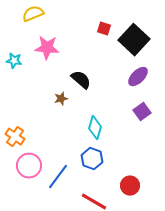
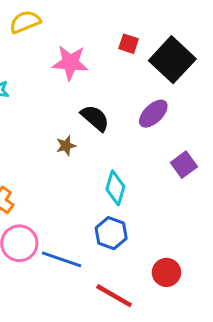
pink star: (47, 48) -> (70, 63), moved
purple ellipse: (138, 77) -> (153, 114), moved
blue line: (58, 177) -> (62, 259), turned 72

